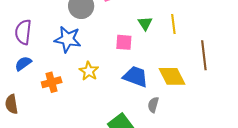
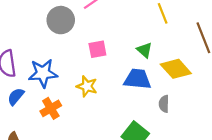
green triangle: (145, 23) -> (144, 50), moved
blue star: (68, 39) -> (43, 73), moved
pink square: (124, 42) -> (97, 49), moved

